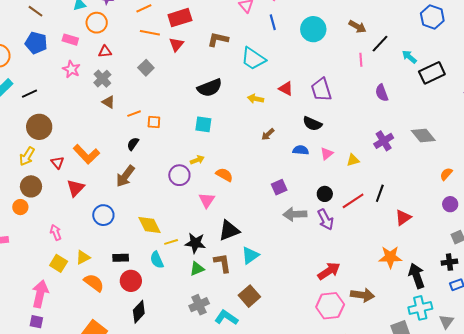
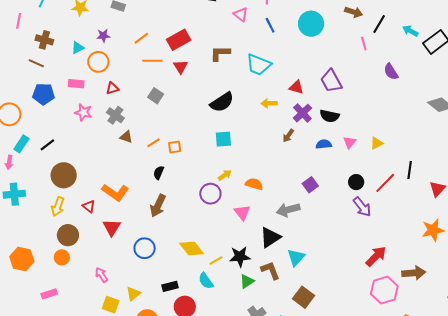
purple cross: (384, 141) -> (302, 113), moved
gray arrow: (295, 214) -> (288, 210), moved

